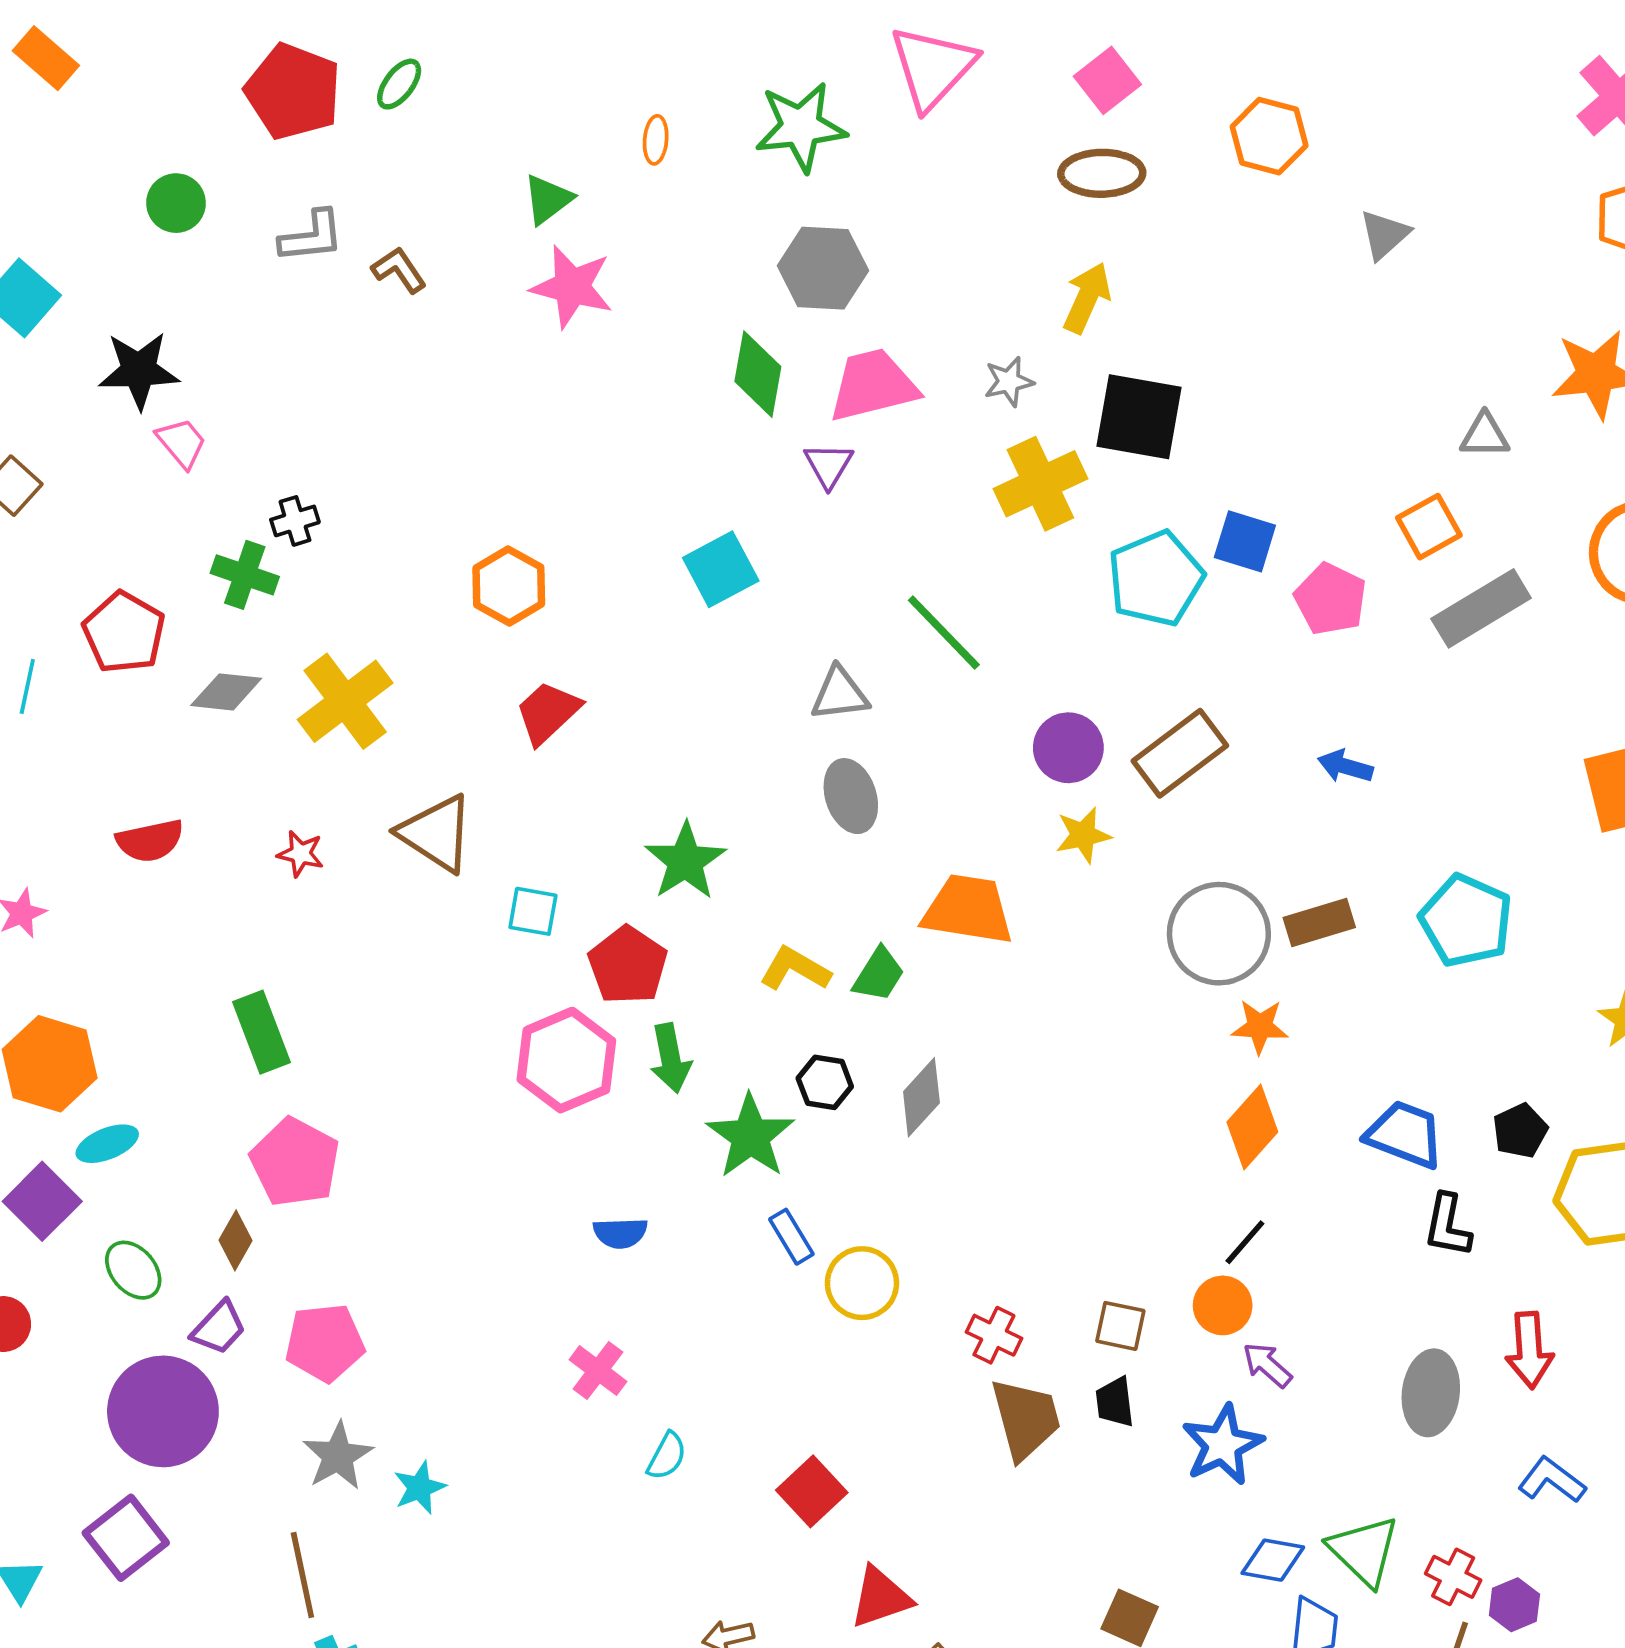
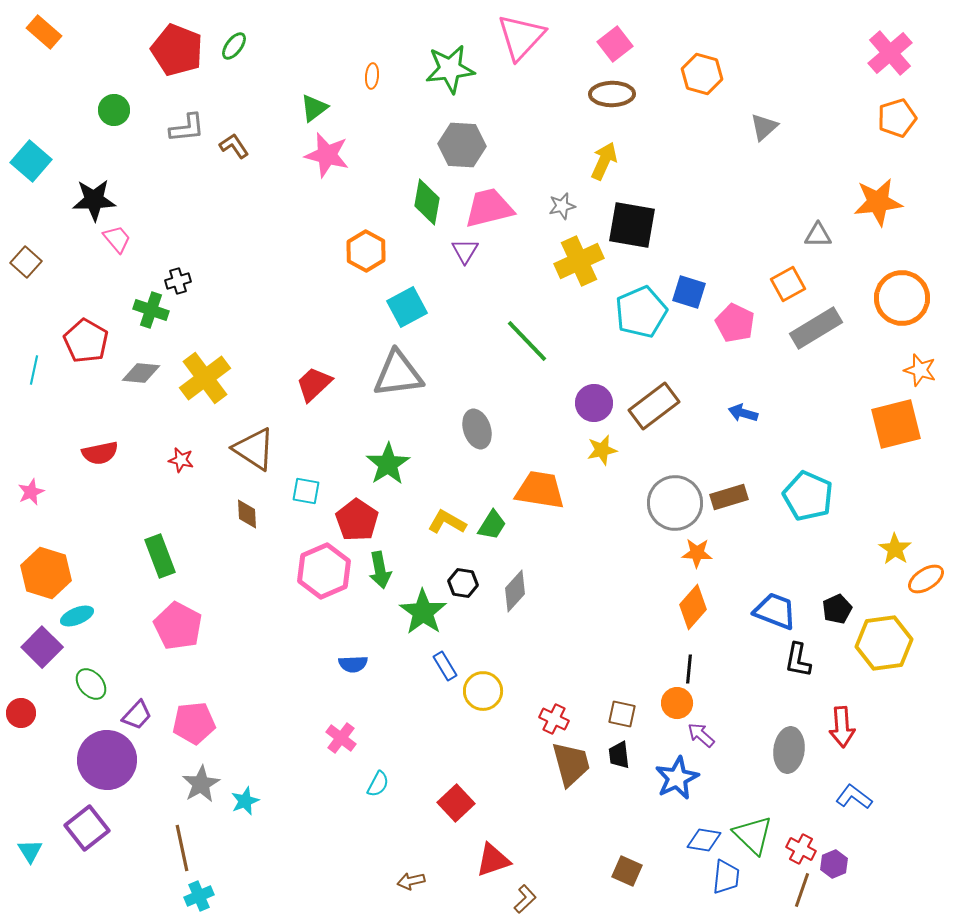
orange hexagon: (509, 586) -> (366, 251), moved
gray triangle: (840, 694) -> (398, 374), moved, size x1.6
brown diamond: (235, 1240) -> (247, 514), moved, turned -32
black line: (1245, 1242) -> (689, 669), turned -36

